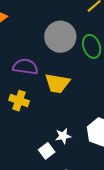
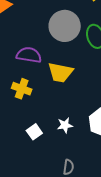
white square: (47, 151) -> (34, 132), moved

